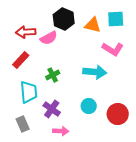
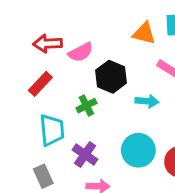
black hexagon: (64, 19) -> (111, 77), moved
cyan arrow: (95, 72) -> (147, 101), size x0.7
cyan circle: (89, 106) -> (138, 150), size x1.5

